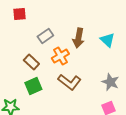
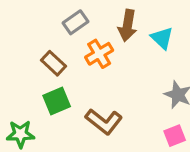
cyan triangle: (107, 40) -> (162, 38), moved
brown L-shape: (69, 82) -> (104, 121), moved

